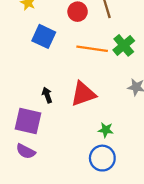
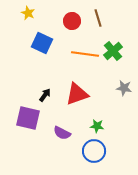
black arrow: (47, 95) -> (45, 95), turned 56
purple semicircle: (26, 151) -> (62, 133), moved

